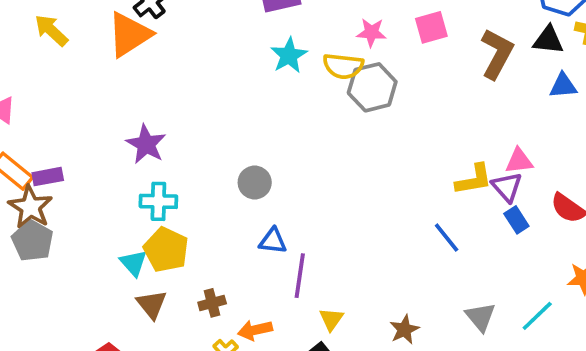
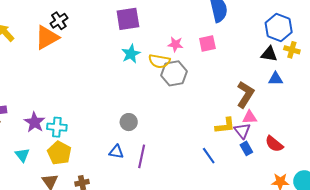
brown L-shape: (497, 54) -> (245, 94), moved
purple star: (146, 144) -> (35, 122), moved
gray circle: (255, 183) -> (129, 122), moved
cyan triangle: (133, 263) -> (22, 155), moved
purple line: (300, 276) -> (142, 156), moved

